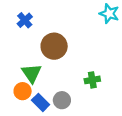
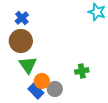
brown circle: (54, 46) -> (21, 41), moved
orange circle: (23, 91) -> (42, 81), moved

